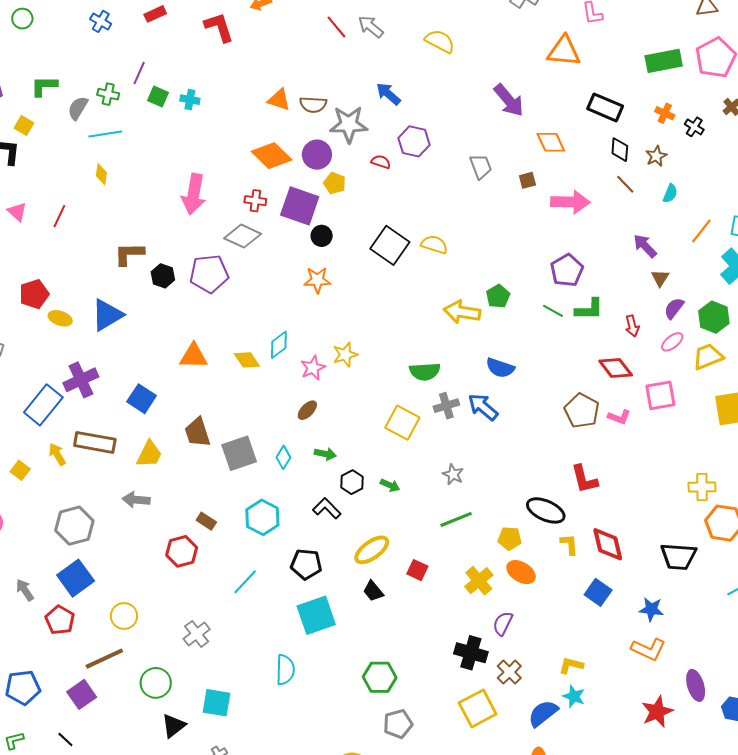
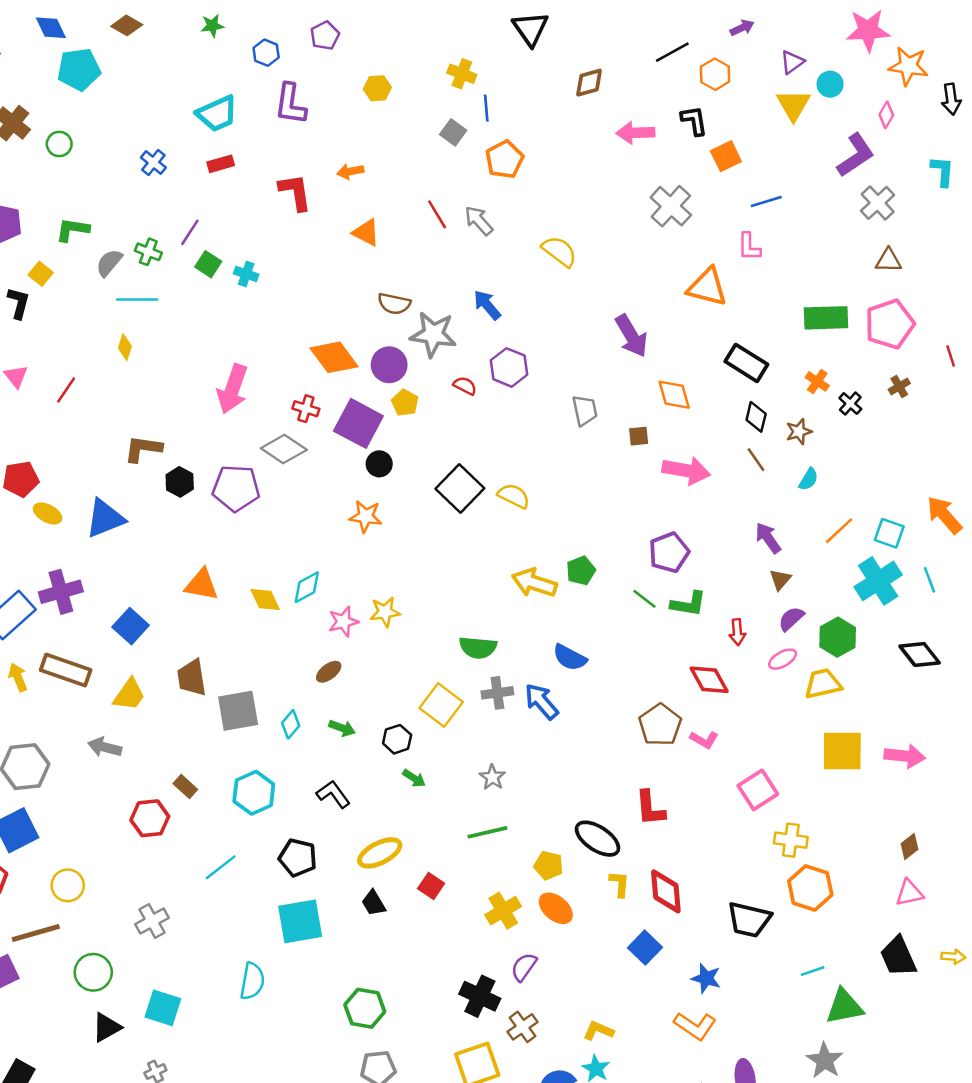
orange triangle: (279, 100) -> (366, 233), moved
pink square: (660, 395) -> (758, 790), moved, turned -32
black hexagon: (352, 482) -> (397, 739), moved

